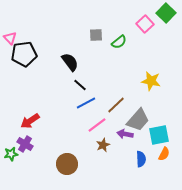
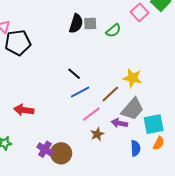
black semicircle: (70, 62) -> (76, 24), moved, turned 54
yellow star: (151, 81) -> (132, 78), moved
red arrow: (30, 121) -> (24, 110), turned 42
purple cross: (25, 144) -> (45, 149), moved

